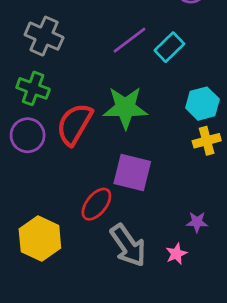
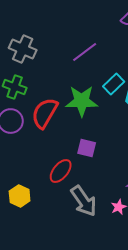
cyan rectangle: (169, 47) -> (114, 84), moved
purple square: (132, 172) -> (87, 148), size x0.7
yellow hexagon: (40, 239) -> (20, 196), size x0.7

